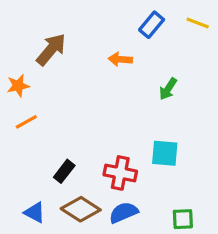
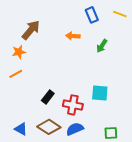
blue rectangle: (152, 25) -> (92, 15), turned -63
orange star: (18, 86) -> (19, 52), moved
green arrow: (168, 89) -> (102, 46), moved
black rectangle: (64, 171) -> (48, 97), moved

